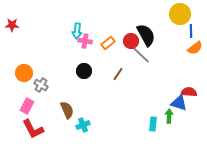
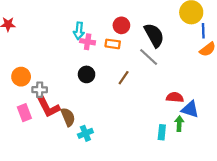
red circle: (131, 41) -> (121, 25), moved
orange rectangle: (108, 43) -> (113, 44), turned 48
gray cross: (41, 85) -> (40, 90), turned -32
red semicircle: (189, 92) -> (175, 97), moved
pink rectangle: (27, 106) -> (24, 113), turned -49
red L-shape: (33, 129) -> (48, 107), moved

